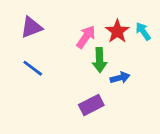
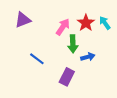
blue line: (33, 68) -> (37, 59), moved
purple rectangle: (91, 105) -> (67, 77), turned -36

